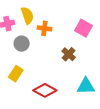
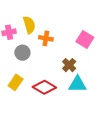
cyan triangle: (86, 86) -> (78, 84), moved
red diamond: (45, 90) -> (44, 87), moved

